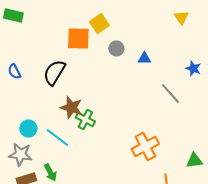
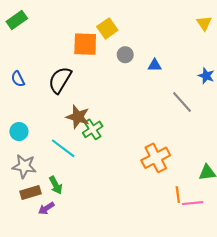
green rectangle: (13, 15) -> (17, 20), turned -48
yellow triangle: (181, 17) -> (204, 23), moved
green cross: (85, 119) -> (93, 129), turned 30
cyan circle: (28, 128) -> (19, 132), moved

